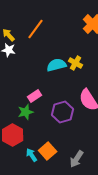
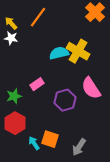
yellow cross: (76, 63) -> (78, 51), size x1.6
green star: (26, 112) -> (14, 96), moved
orange square: (48, 151) -> (50, 139), turned -30

